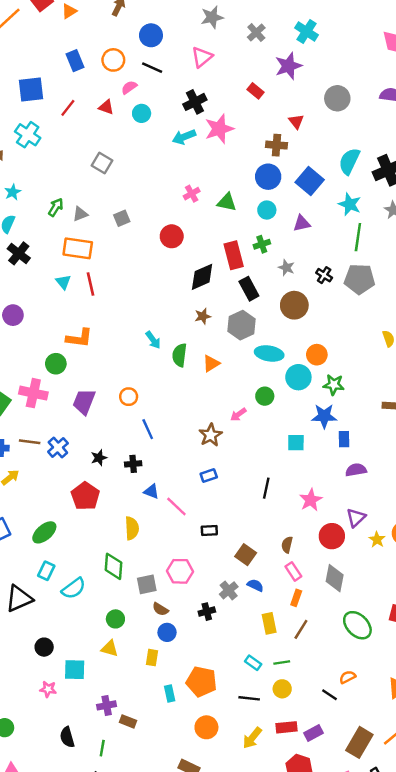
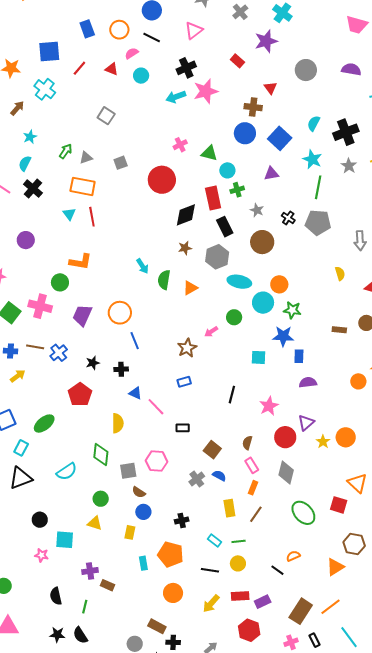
cyan semicircle: (349, 161) -> (314, 123), size x0.7
cyan circle: (267, 210) -> (227, 170), moved
red circle: (172, 236) -> (162, 180), size x1.4
orange circle: (129, 397) -> (120, 313), size x1.5
cyan rectangle: (46, 571) -> (21, 448), moved
black cross: (207, 612) -> (182, 520), moved

